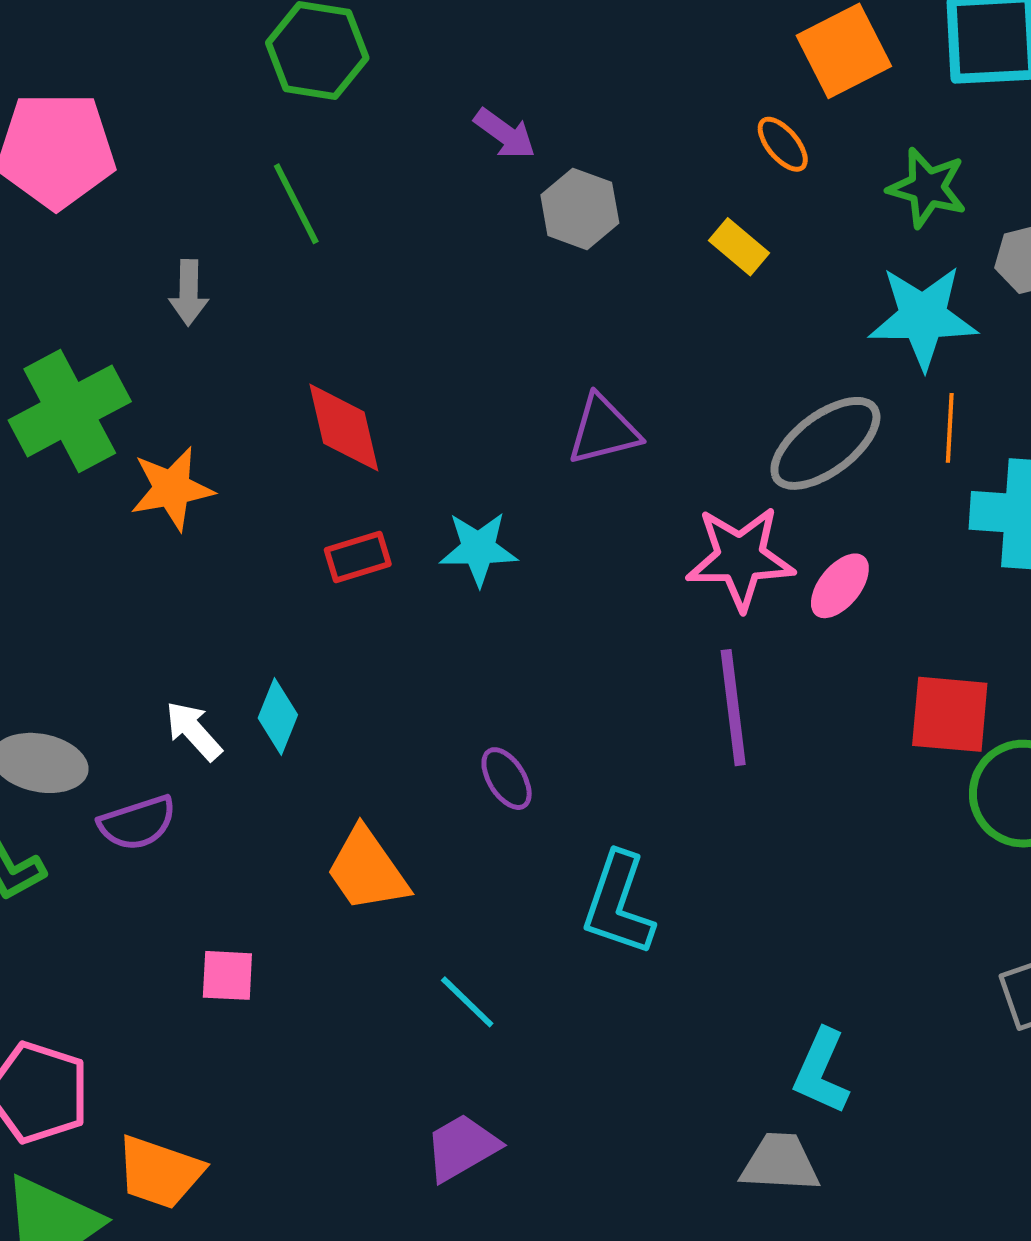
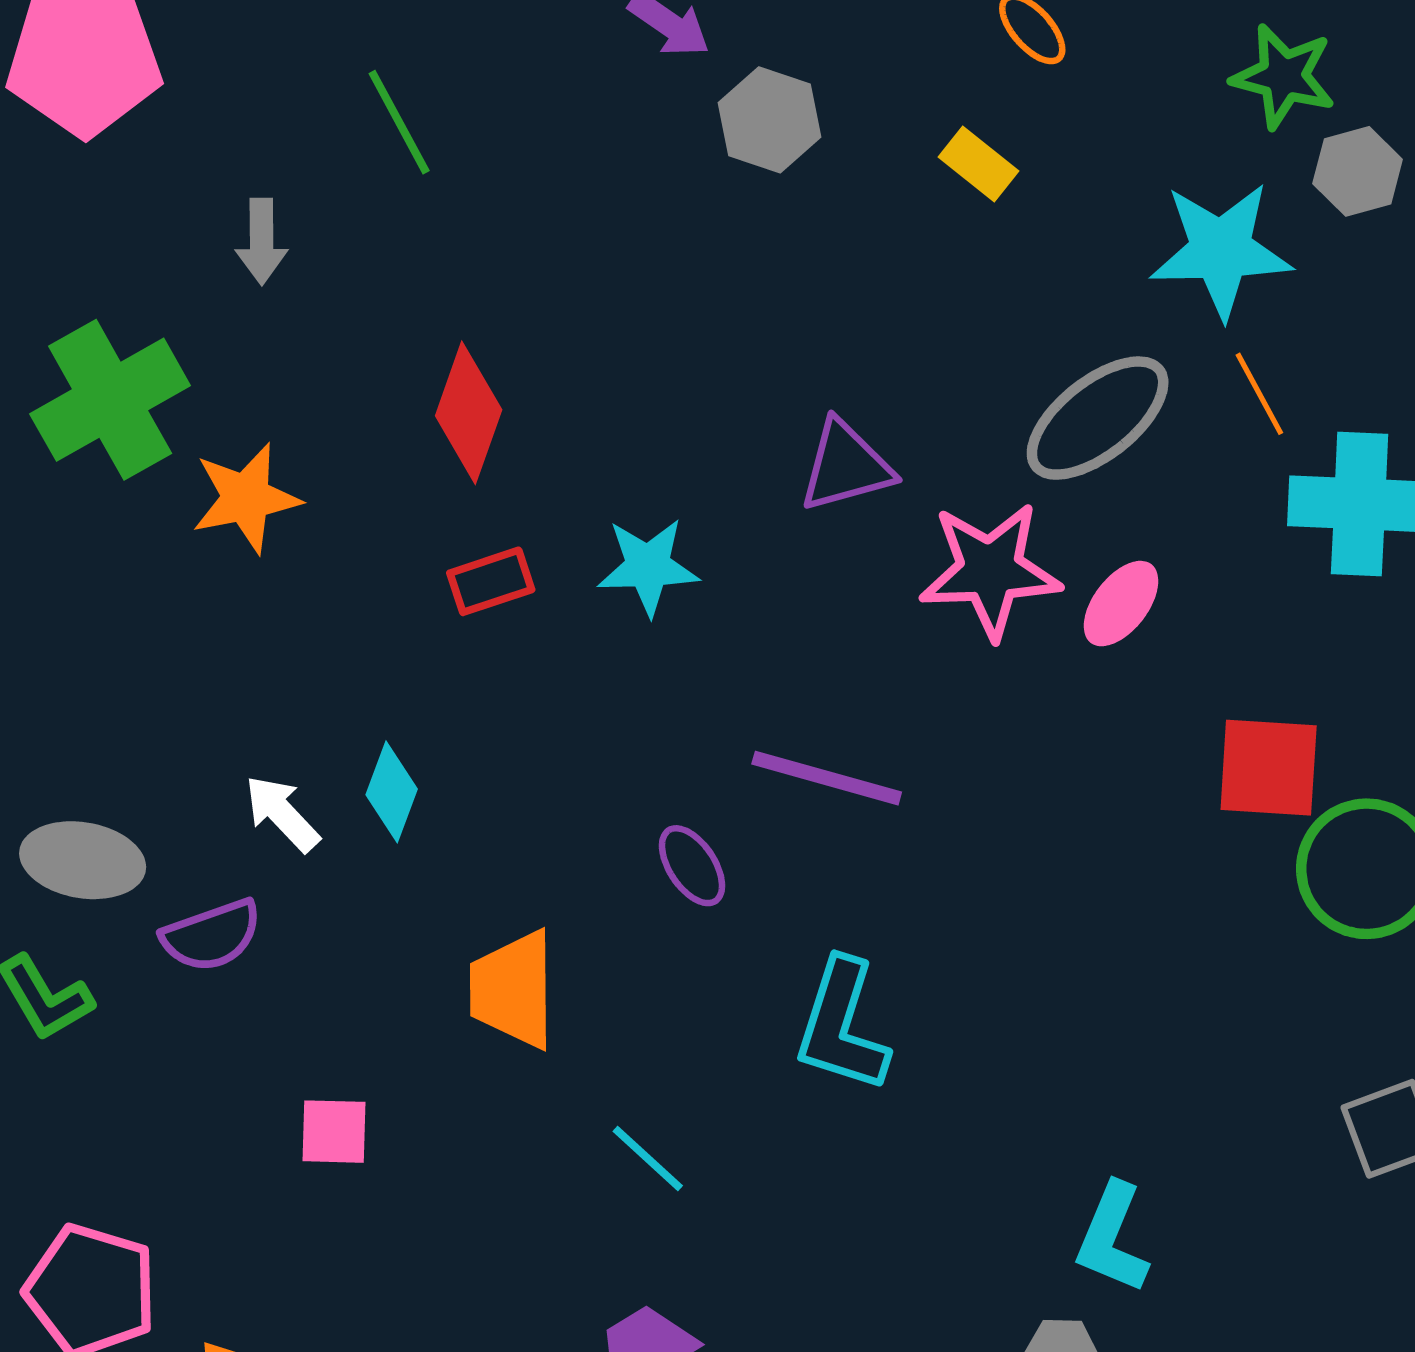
green star: (927, 188) -> (1283, 76), moved
red diamond: (344, 428) -> (469, 413), turned 34
orange line: (950, 428) -> (1259, 394), turned -30
purple triangle: (603, 430) -> (846, 466), moved
purple line: (733, 708) -> (827, 778), moved, turned -66
orange trapezoid: (367, 870) -> (513, 989), turned 36

